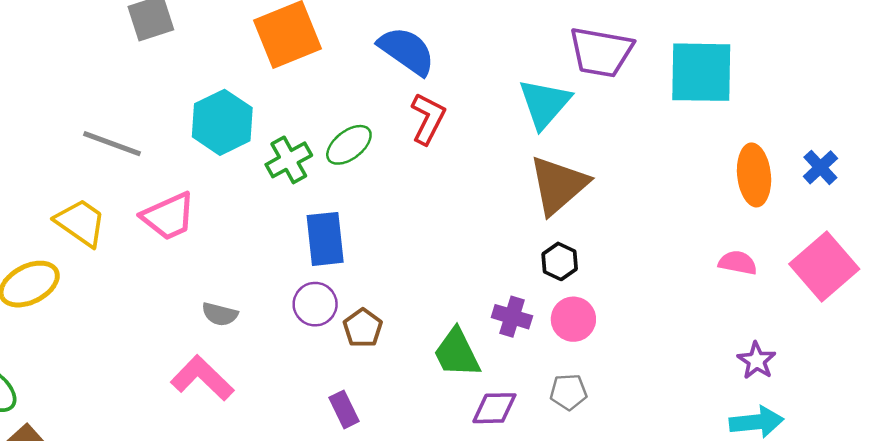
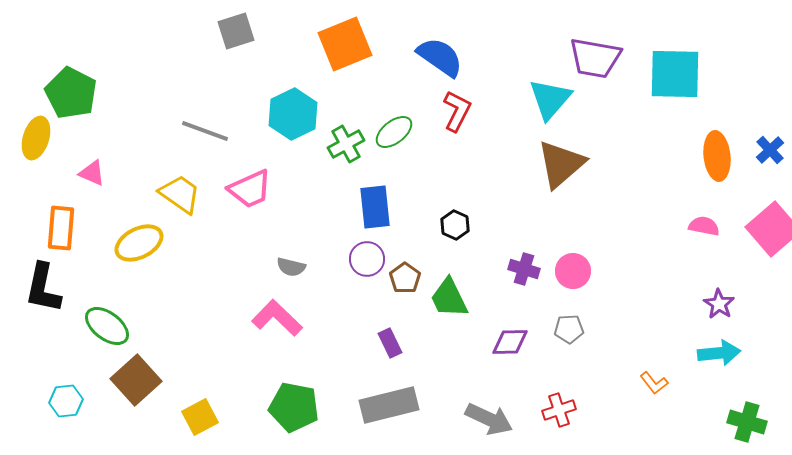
black hexagon: (560, 261) -> (455, 225), moved
green trapezoid: (457, 353) -> (449, 298), moved

